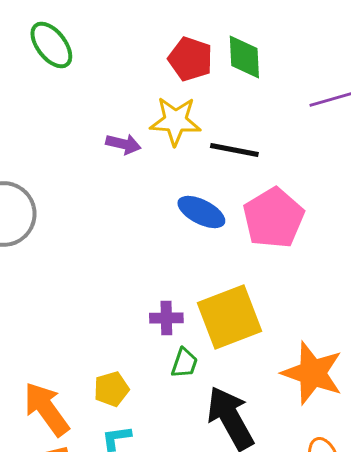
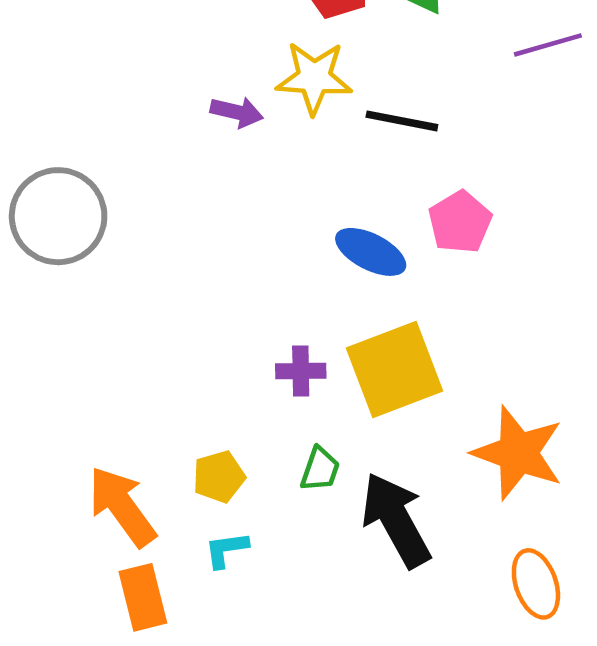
blue ellipse: (201, 212) -> (371, 252), moved
pink pentagon: (273, 218) -> (460, 222), size x0.7
green trapezoid: (184, 363) -> (320, 469), moved

